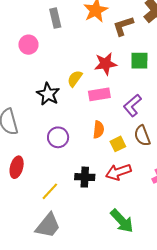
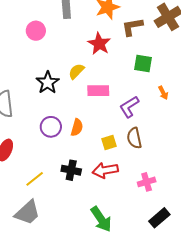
red star: (106, 64) -> (99, 44), moved, turned 30
orange semicircle: (98, 130) -> (77, 127), moved

